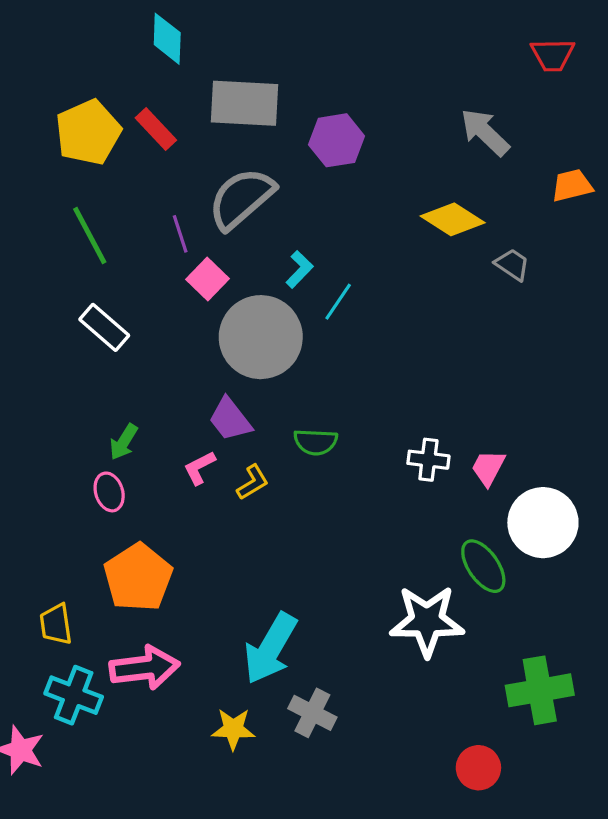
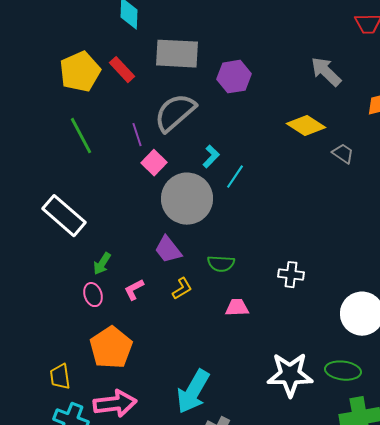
white rectangle: (104, 327) -> (64, 216), moved, size x1.4
pink L-shape: (199, 468) -> (134, 290), moved
pink trapezoid: (488, 468) -> (237, 308), moved, turned 60
green ellipse: (483, 566) -> (343, 371), moved, turned -48

